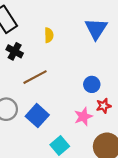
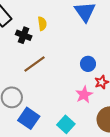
black cross: (15, 51) -> (24, 35), moved
blue square: (37, 116) -> (29, 118), moved

